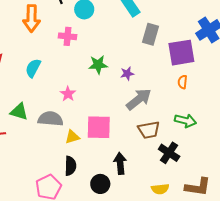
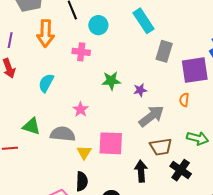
orange semicircle: (182, 82) -> (184, 100), moved
yellow triangle: (72, 137) -> (84, 152), turned -42
black arrow: (120, 163) -> (141, 171), moved

